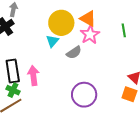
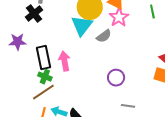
cyan triangle: (52, 41) -> (82, 26), size x1.6
purple circle: (84, 95) -> (116, 78), size x0.7

